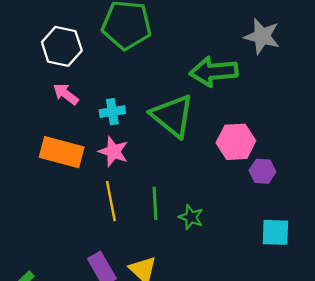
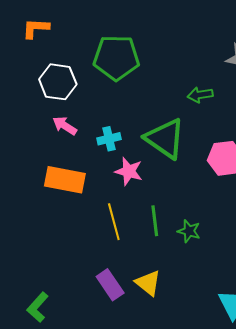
green arrow: (214, 72) -> (200, 95), size x0.6
pink star: (113, 152) -> (129, 171), moved

